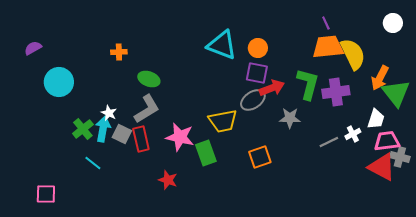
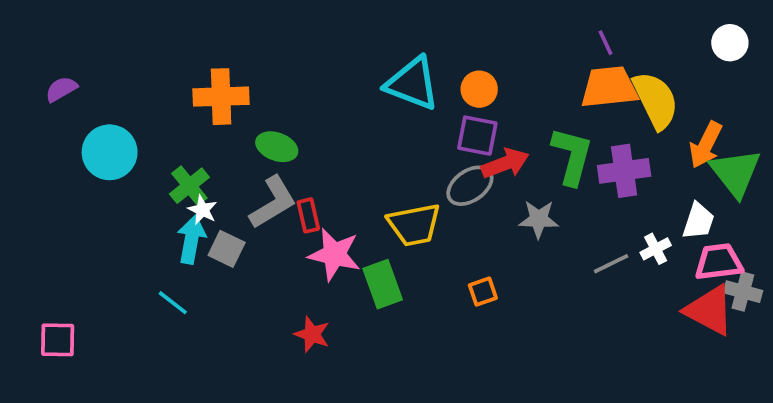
orange cross: (119, 52) -> (221, 97), size x1.8
green cross: (83, 129) -> (189, 186), moved
red rectangle: (141, 139) -> (308, 215), moved, size x0.7
orange square: (260, 157) -> (483, 292), size x0.7
pink square: (46, 194) -> (58, 340), moved

